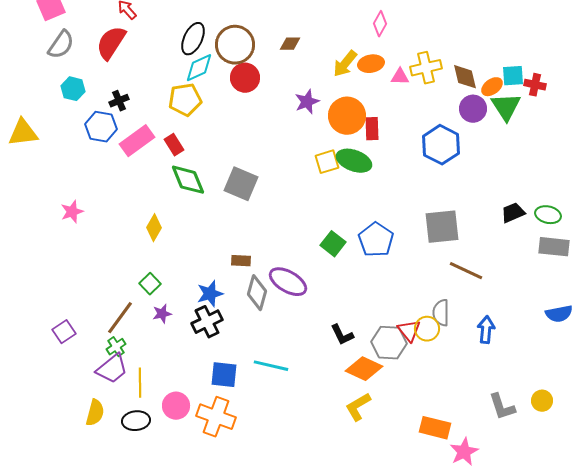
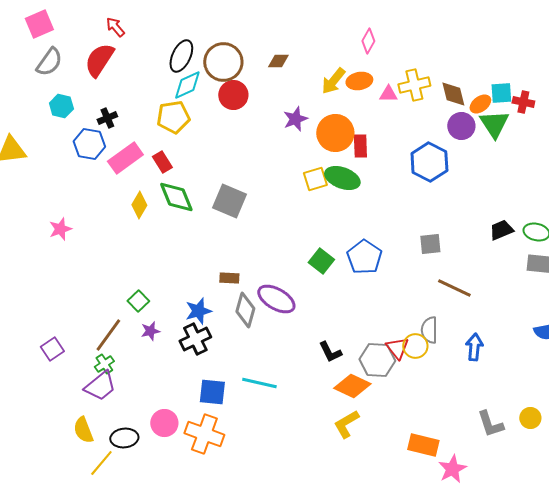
gray square: (442, 227) -> (430, 244), size x0.6
yellow diamond: (154, 228) -> (139, 205), moved
yellow line: (140, 383) -> (101, 463), moved, turned 40
yellow semicircle: (95, 413) -> (83, 430), turned 144

